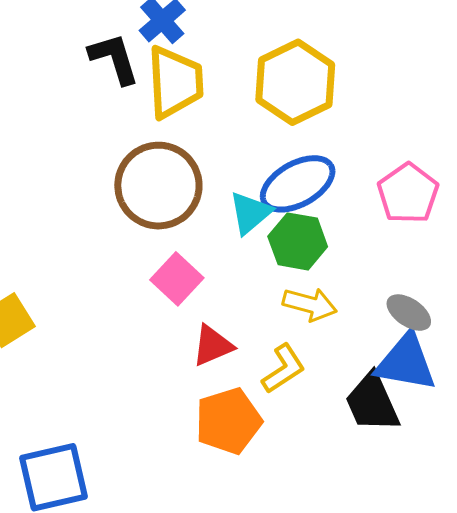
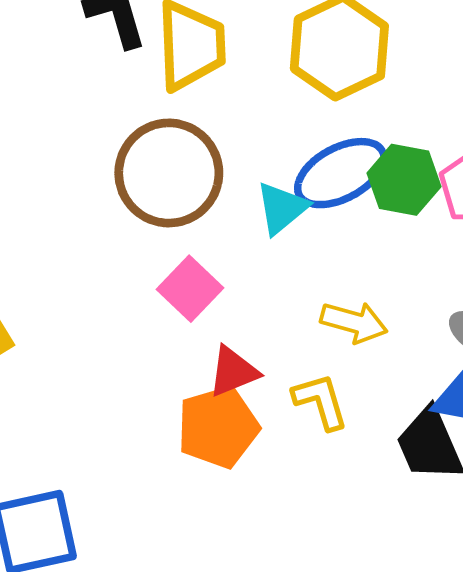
green hexagon: (298, 241) -> (404, 180), moved
yellow L-shape: (284, 369) -> (321, 401), turned -74
orange pentagon: (228, 421) -> (218, 427), moved

